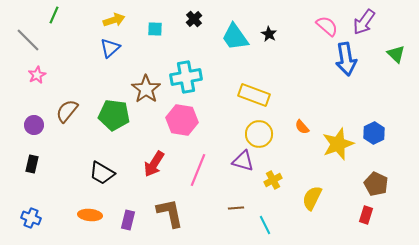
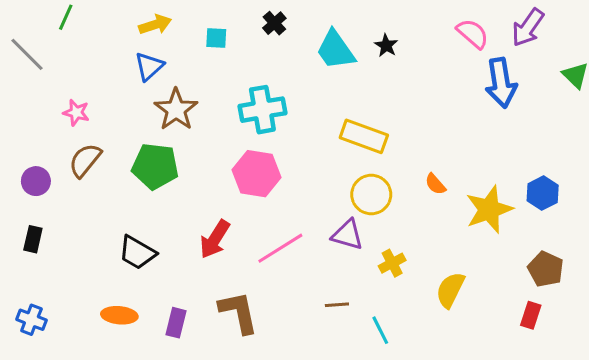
pink star: (37, 75) -> (76, 113), moved, turned -30
brown star: (146, 89) -> (176, 110), moved
pink line: (198, 170) -> (280, 248), turned 36

